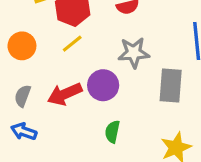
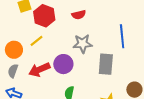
yellow line: (72, 44) -> (36, 41), moved
orange circle: (22, 46) -> (14, 50), moved

